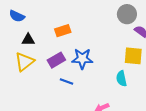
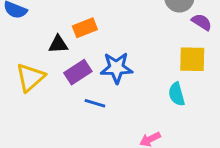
black triangle: (28, 40) -> (58, 44), moved

